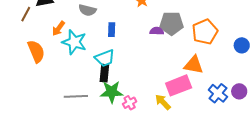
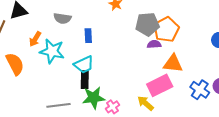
purple semicircle: (157, 31) -> (154, 44), moved
orange pentagon: (205, 32) -> (166, 29), moved

